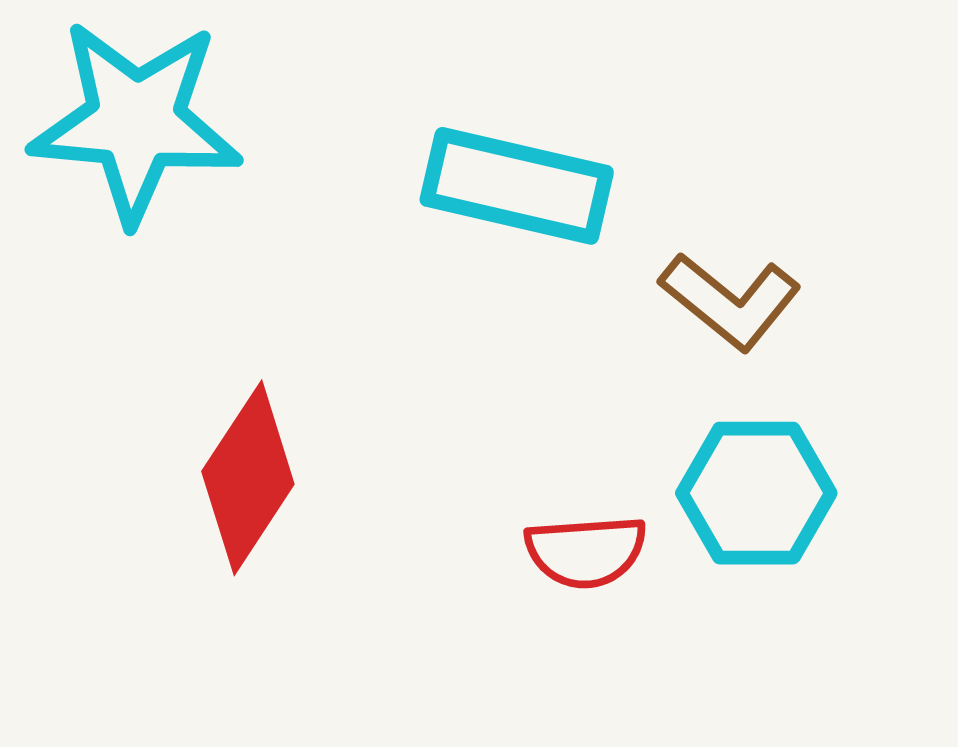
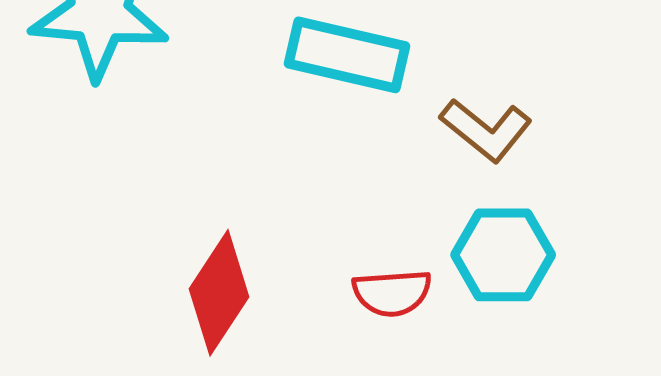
red diamond: (248, 478) -> (219, 293), moved

